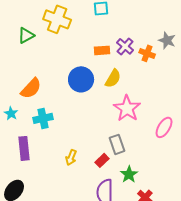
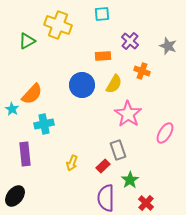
purple cross: (125, 46) -> (130, 41), moved
orange cross: (147, 53) -> (142, 71), moved
cyan star: (11, 113) -> (12, 109), moved

